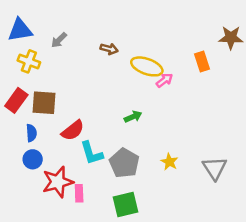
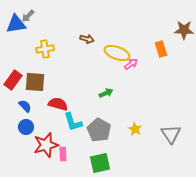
gray arrow: (59, 40) -> (28, 16), moved
yellow cross: (29, 61) -> (45, 49), moved, turned -30
red semicircle: (73, 130) -> (58, 104), turned -126
blue semicircle: (31, 133) -> (25, 106), turned -40

